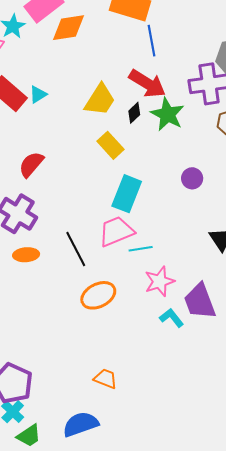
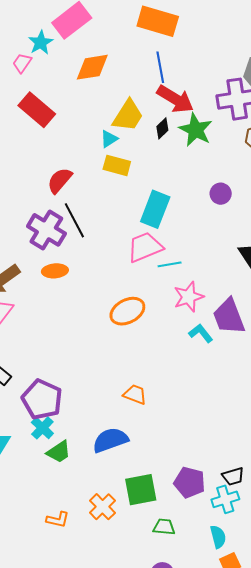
orange diamond: (69, 28) -> (92, 67), moved
blue line: (152, 41) -> (160, 67), moved
cyan triangle: (38, 94) -> (109, 139), moved
yellow rectangle: (110, 145) -> (117, 165), moved, turned -32
black line: (76, 249) -> (74, 220), moved

